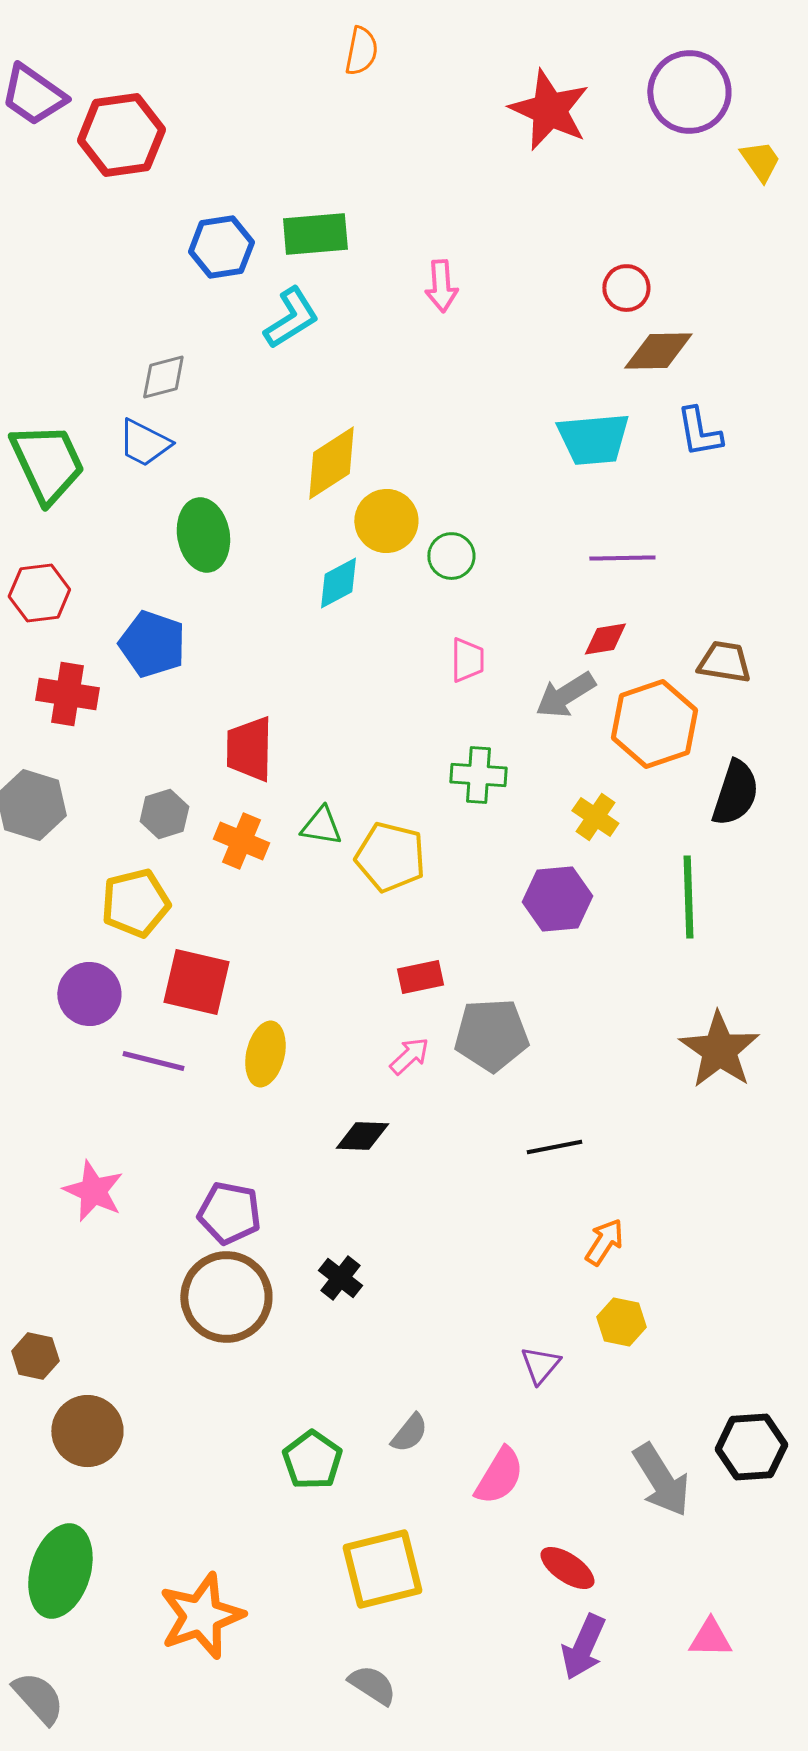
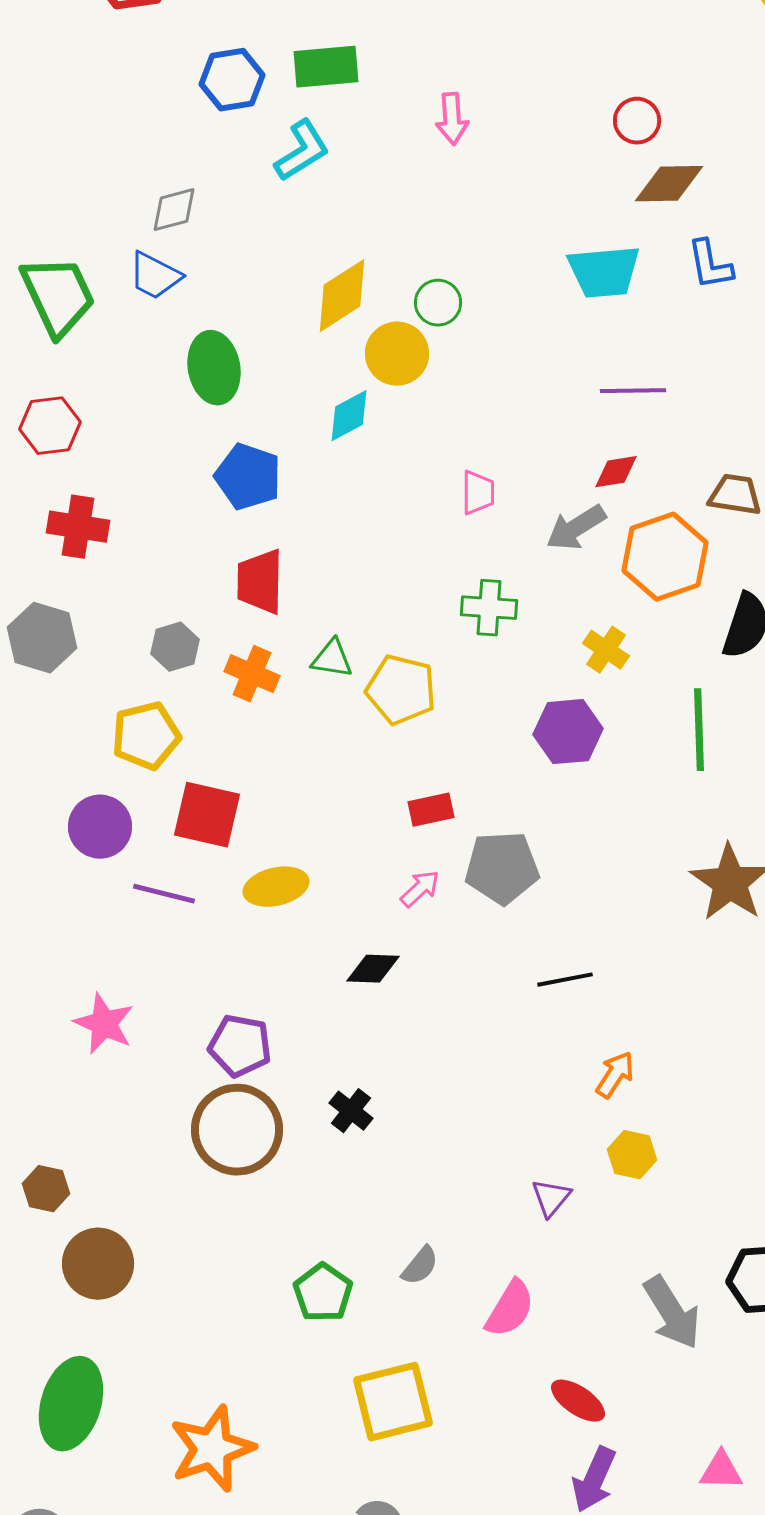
green circle: (451, 556) -> (438, 303), moved
blue pentagon: (152, 644) -> (248, 477), moved
yellow ellipse: (265, 1054) -> (276, 887), turned 64

